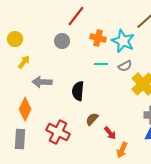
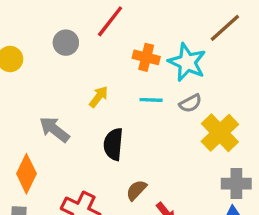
gray circle: (62, 41) -> (66, 43), moved
yellow arrow: (24, 62) -> (99, 97), moved
gray arrow: (42, 82) -> (54, 129), turned 36

